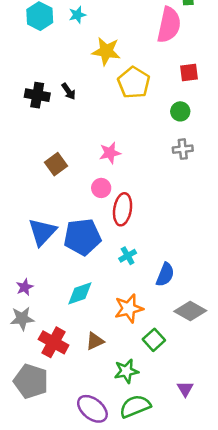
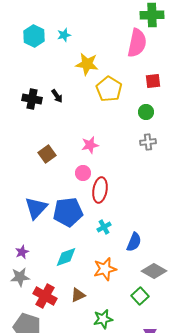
green square: (154, 340) -> (140, 296), moved

